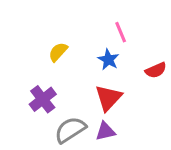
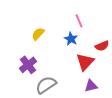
red triangle: (108, 98) -> (85, 62), moved
purple triangle: (105, 131) -> (91, 86), moved

